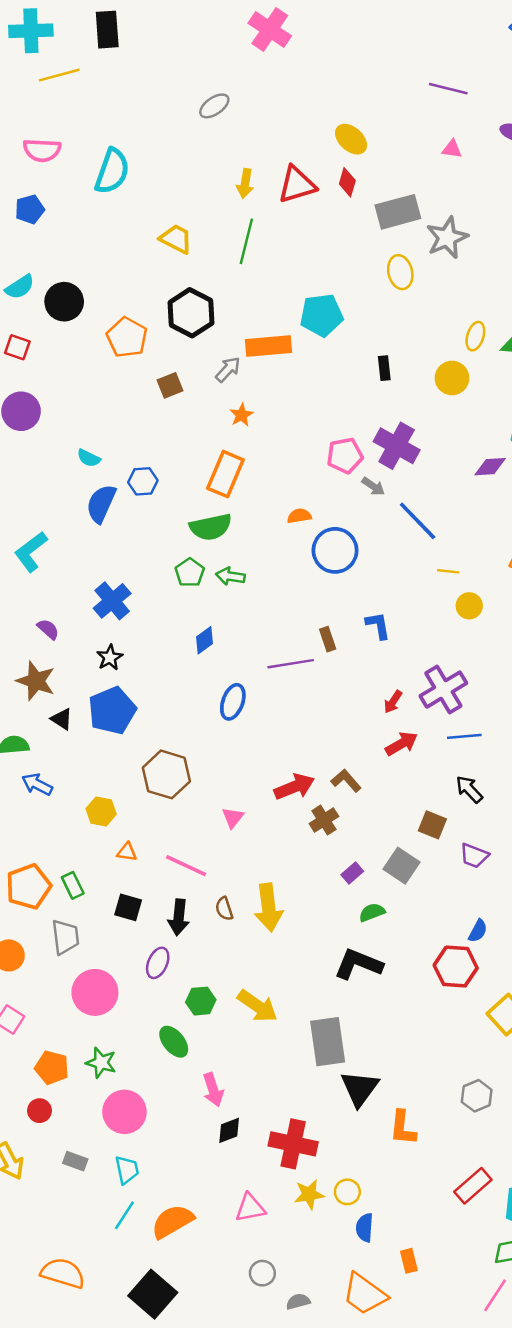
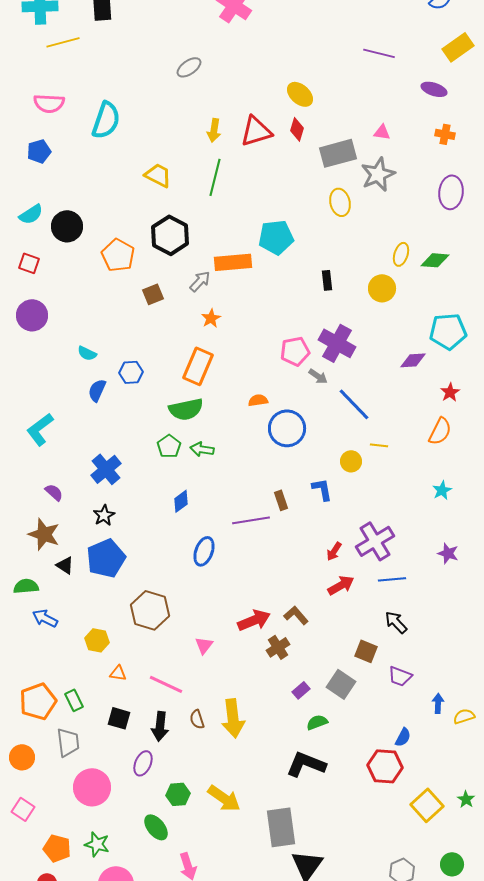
pink triangle: (452, 149) -> (382, 132), moved
blue semicircle: (101, 504) -> (97, 390), size x0.7
yellow circle: (469, 606) -> (351, 461), moved

